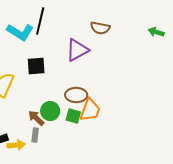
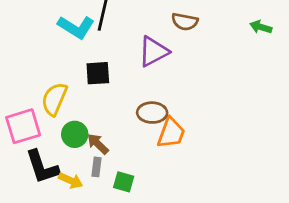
green circle: (50, 111) -> (75, 134), moved
green square: (73, 116) -> (124, 182), moved
yellow arrow: (16, 145) -> (71, 181), turned 30

